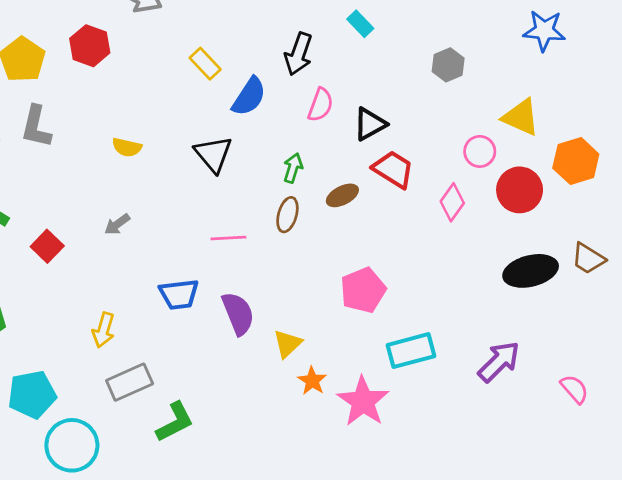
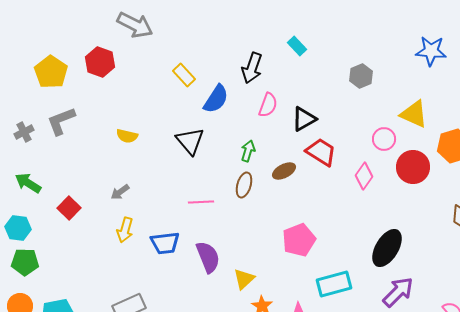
gray L-shape: (36, 127) -> (61, 121), turned 56
black ellipse: (531, 271) -> (387, 248), moved, turned -45
yellow arrow: (103, 330) -> (125, 230), moved

